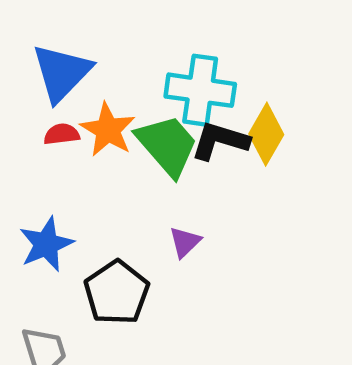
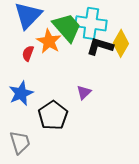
red semicircle: (62, 134) -> (28, 53), moved, turned -63
green trapezoid: (167, 145) -> (67, 27), moved

